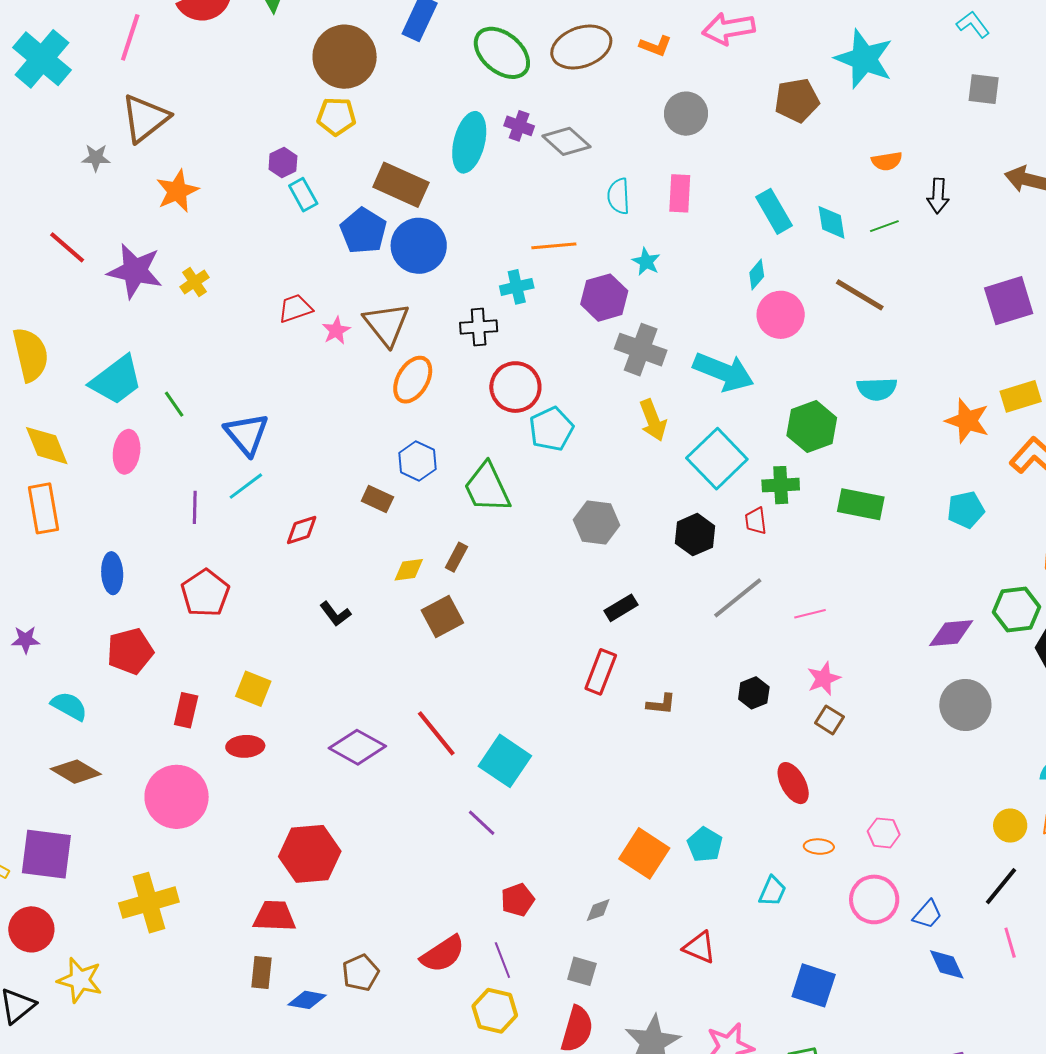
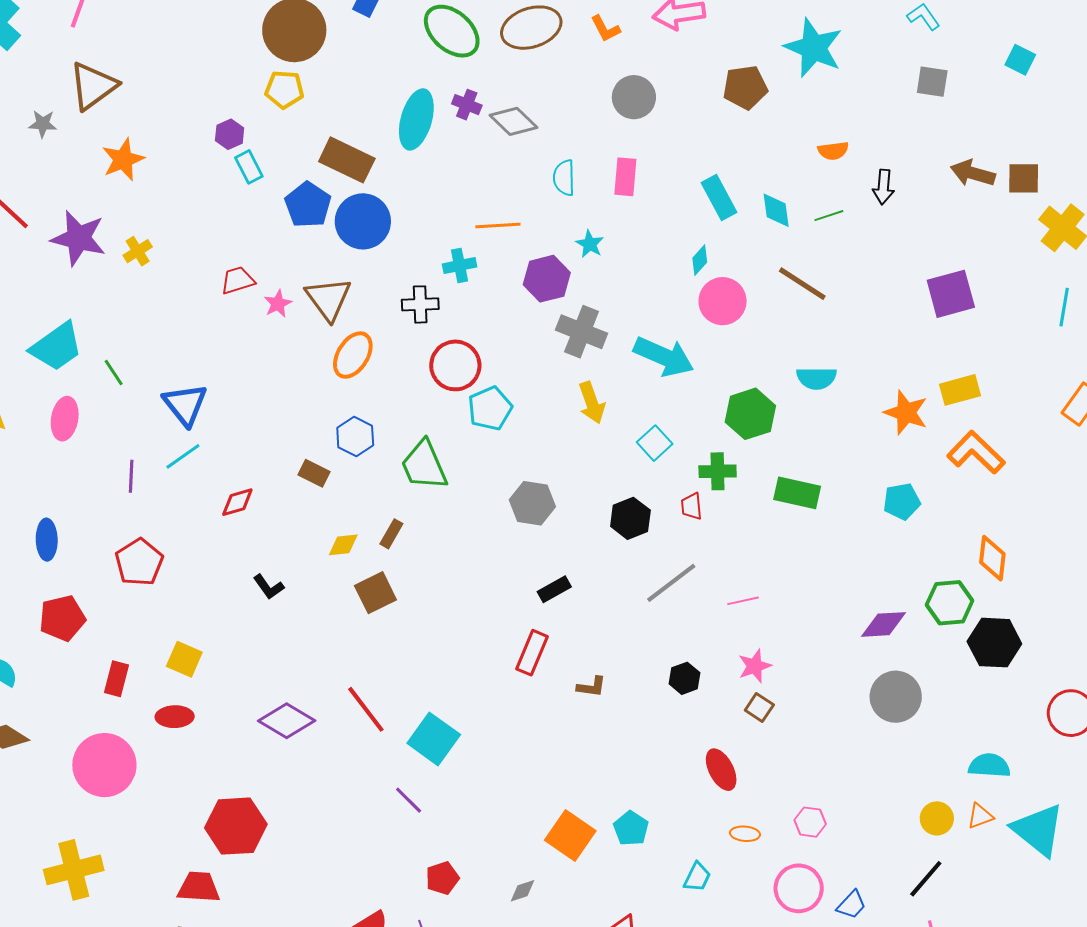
orange L-shape: (656, 46) -> (605, 29), turned 40
cyan square: (717, 459) -> (655, 443), size x0.6

